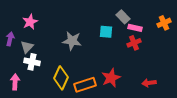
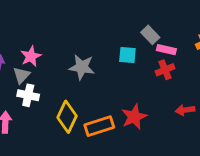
pink star: (30, 22) -> (31, 56), moved
red arrow: (149, 83) -> (185, 110), moved

